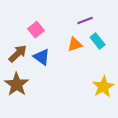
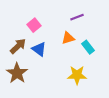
cyan rectangle: (98, 41) -> (88, 47), moved
yellow star: (103, 87) -> (77, 75), moved, turned 30

